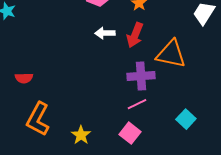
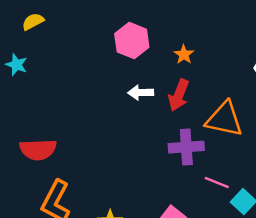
red semicircle: (24, 78) -> (38, 150), size x1.6
pink line: (137, 104) -> (217, 183), moved, turned 48

